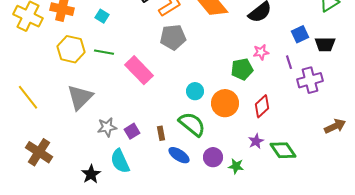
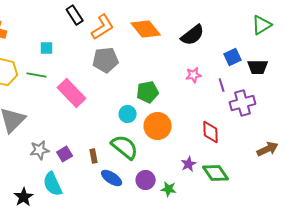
cyan square: (102, 16) -> (47, 48), moved, turned -32
green pentagon: (242, 69) -> (148, 92), moved
red diamond: (262, 106) -> (211, 132), moved, turned -50

